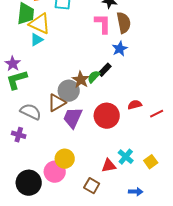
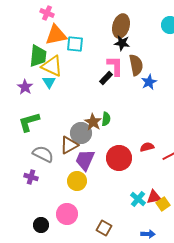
cyan triangle: (37, 40) -> (49, 82), turned -32
blue star: (120, 49) -> (149, 82), moved
purple star: (13, 64) -> (25, 87), moved
black rectangle: (105, 70) -> (106, 78), moved
green semicircle: (94, 77) -> (106, 119), turned 144
yellow circle: (65, 159) -> (77, 181), moved
red triangle: (109, 166) -> (154, 197), moved
black circle: (29, 183) -> (41, 225), size x0.6

